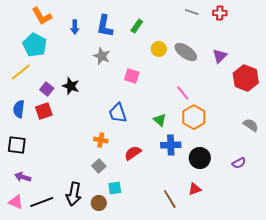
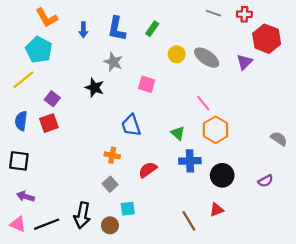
red hexagon: (246, 78) -> (267, 39), moved
black star: (71, 86) -> (94, 88), moved

